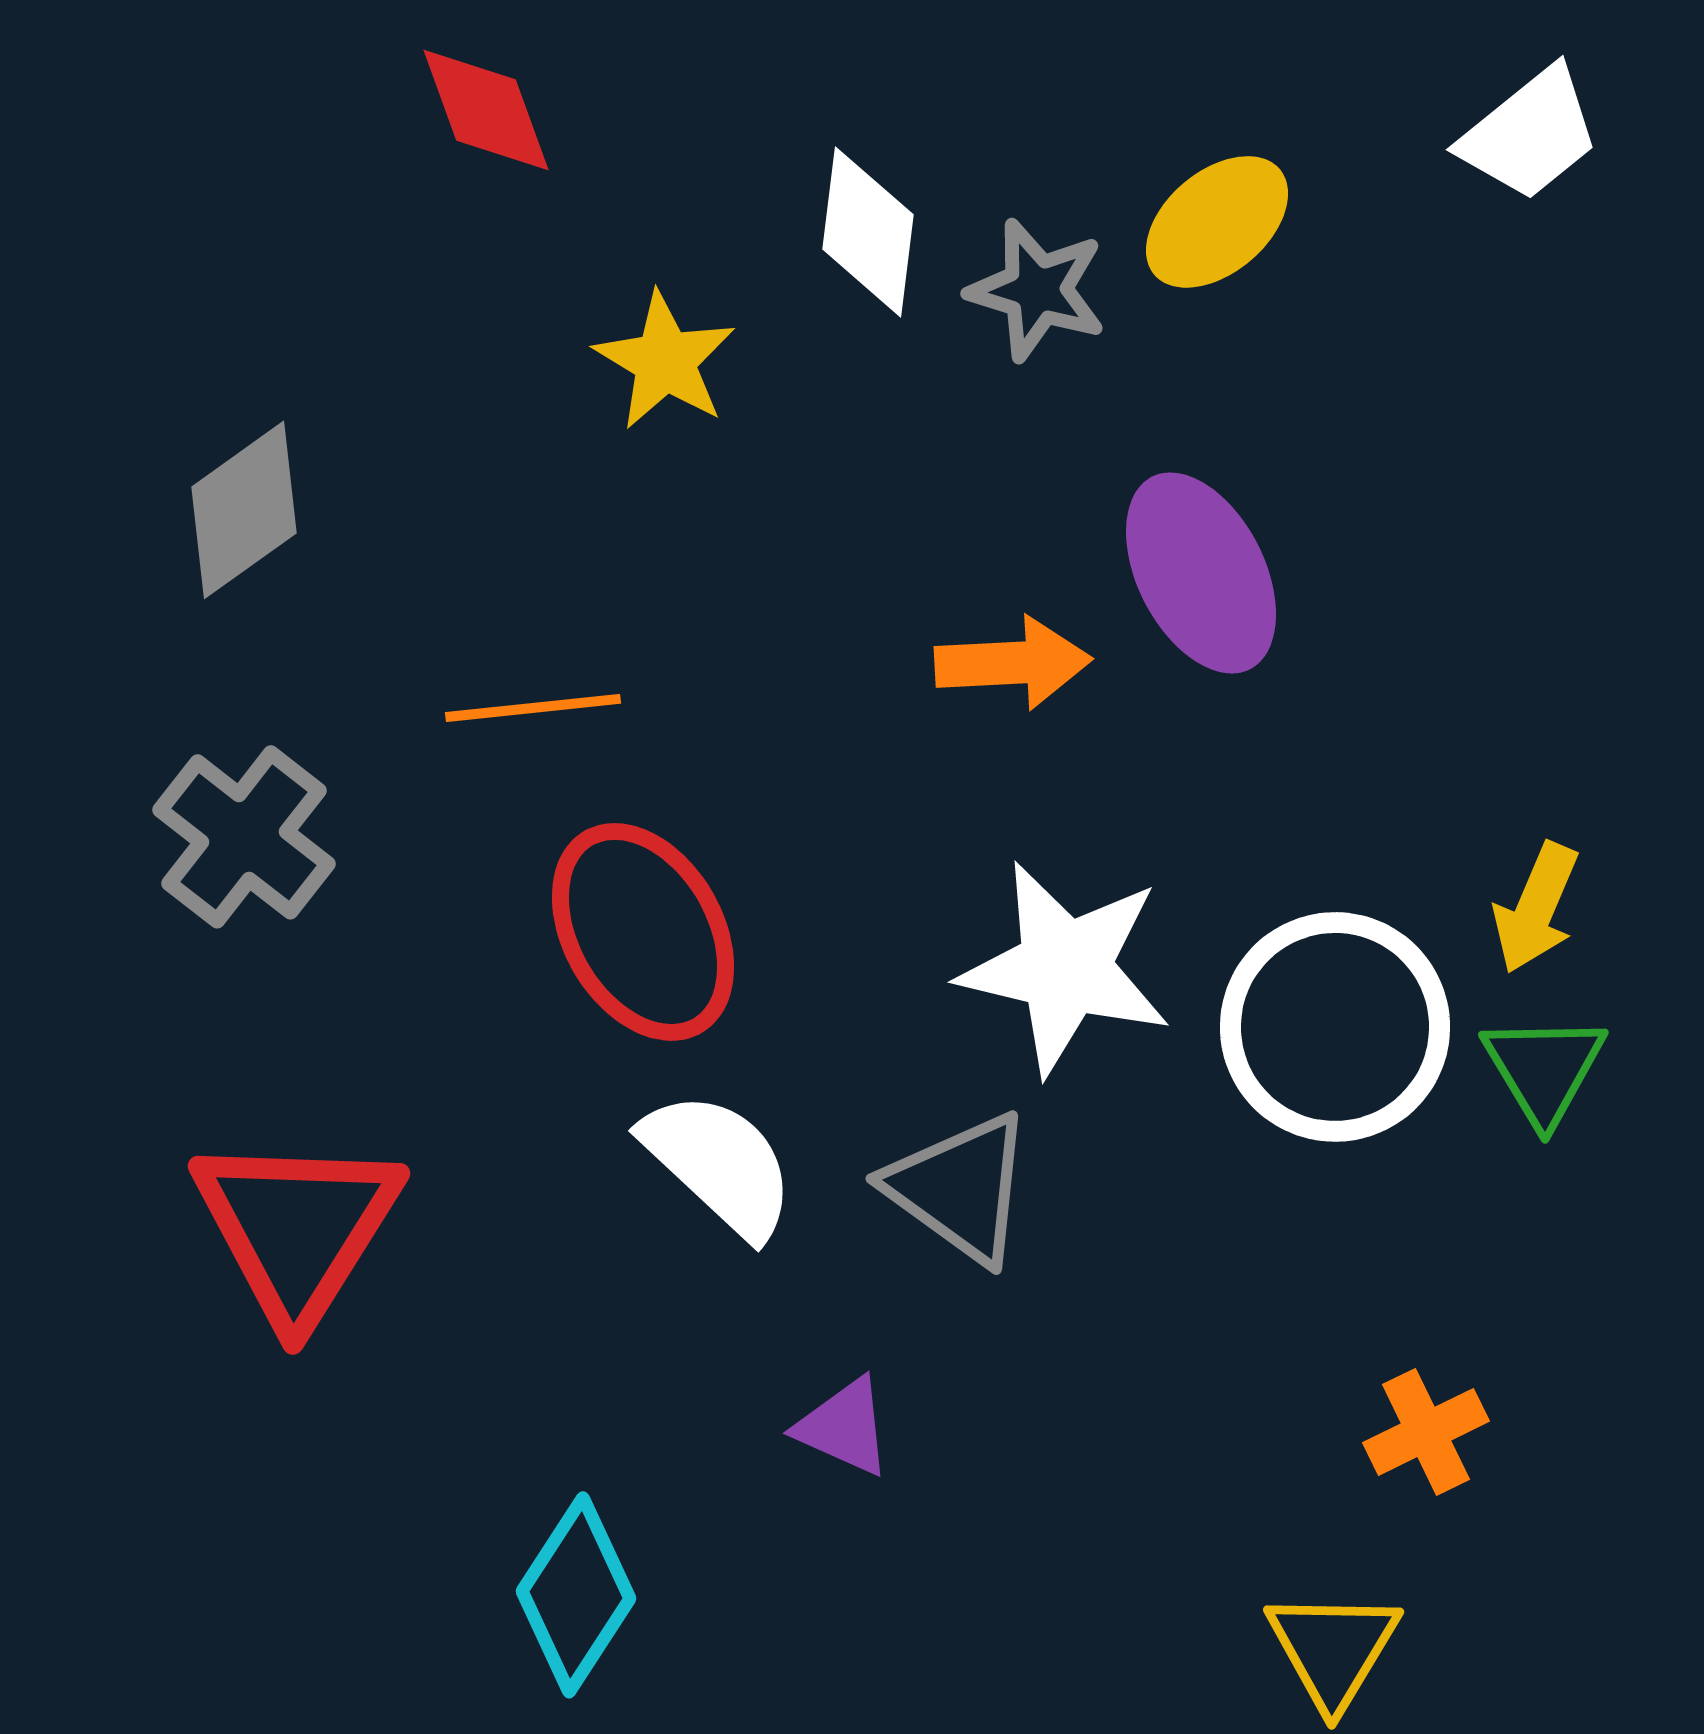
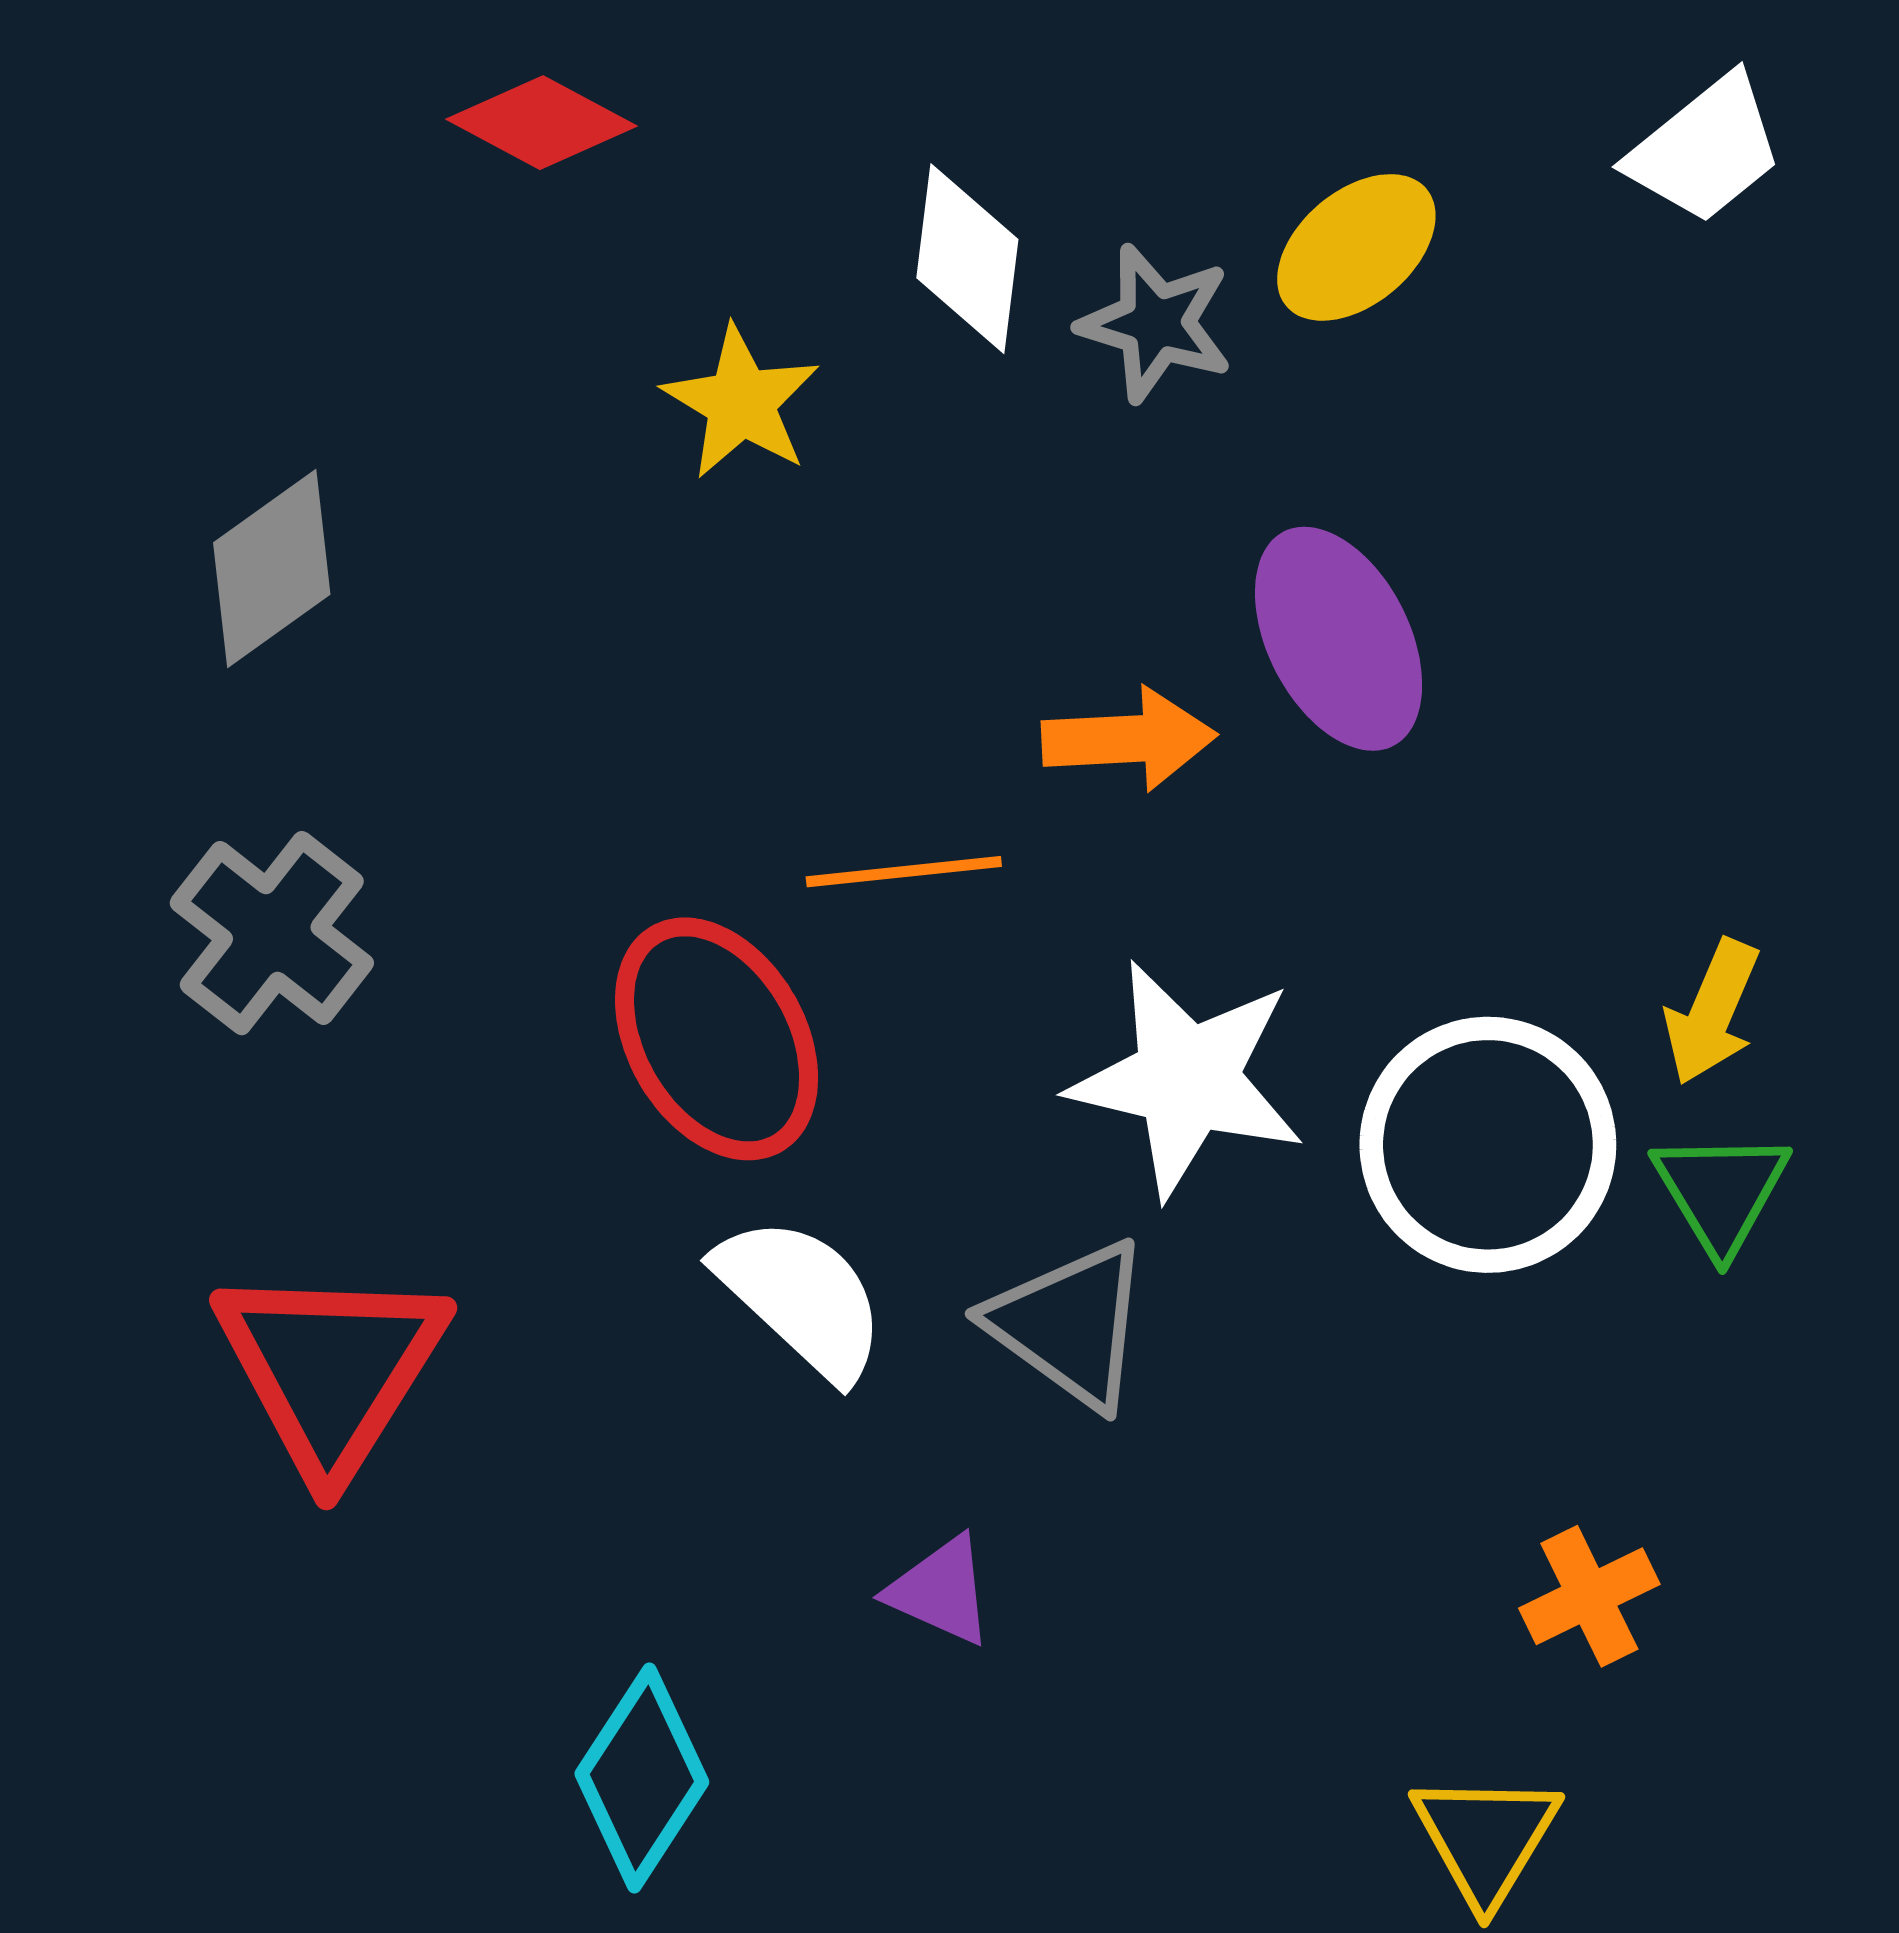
red diamond: (486, 110) -> (542, 123), turned -42
orange line: (533, 708) -> (904, 872), moved

